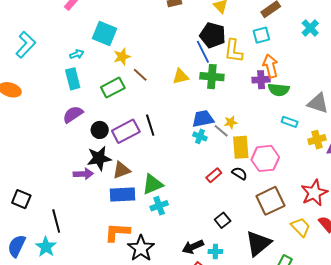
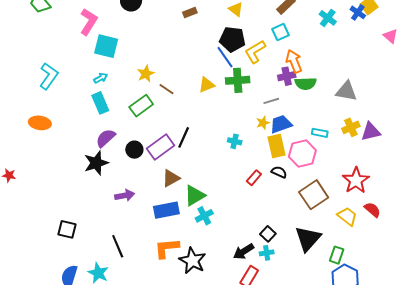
cyan square: (105, 33) -> (106, 46), moved
yellow L-shape: (233, 51) -> (255, 52), turned 60
blue trapezoid: (203, 119) -> (281, 124), moved
cyan rectangle: (290, 122) -> (320, 133), moved
black line: (150, 125) -> (184, 137), turned 50
gray line: (221, 131) -> (271, 101), moved, turned -49
black star: (99, 158) -> (96, 163), moved
brown triangle: (121, 170) -> (171, 178), moved
black square: (223, 220) -> (268, 234), moved
black line: (56, 221) -> (118, 246), moved

